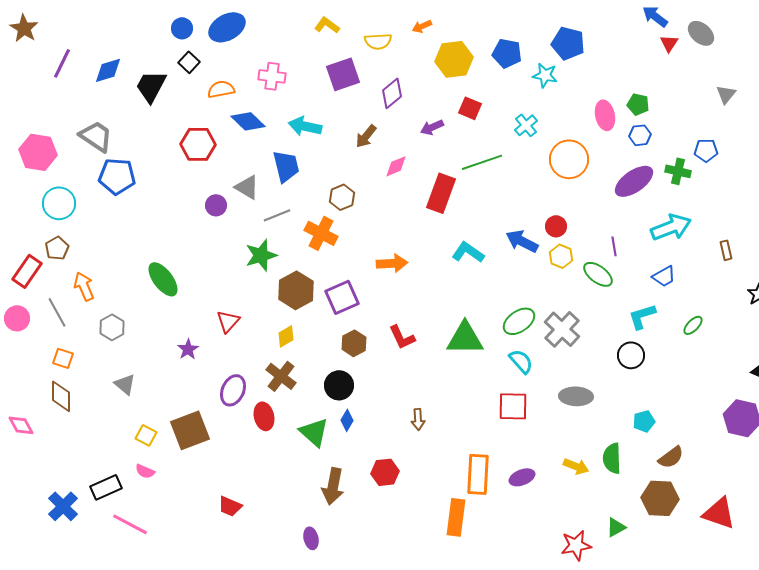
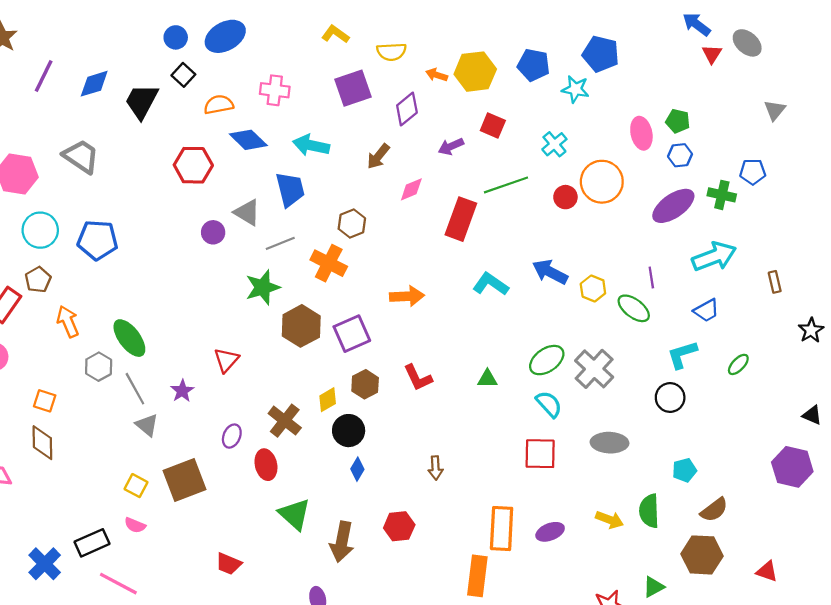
orange arrow: (422, 26) -> (437, 75), moved, turned 42
blue pentagon: (117, 176) -> (97, 240), moved
red circle: (556, 226) -> (565, 197), moved
green ellipse: (163, 279) -> (129, 338), moved
gray line: (57, 312) -> (135, 389), moved
yellow diamond: (286, 336) -> (328, 400), moved
green triangle: (465, 338) -> (487, 379), size x0.5
gray triangle: (125, 384) -> (147, 425), moved
purple ellipse: (233, 390) -> (232, 436), size x0.7
green triangle: (314, 432) -> (295, 514), moved
red triangle: (719, 513) -> (767, 571), size x0.6

